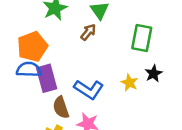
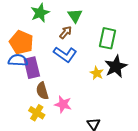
orange pentagon: (32, 47) -> (21, 42), turned -30
black star: (154, 74) -> (116, 67), size x1.6
blue L-shape: (89, 89) -> (65, 54), moved

